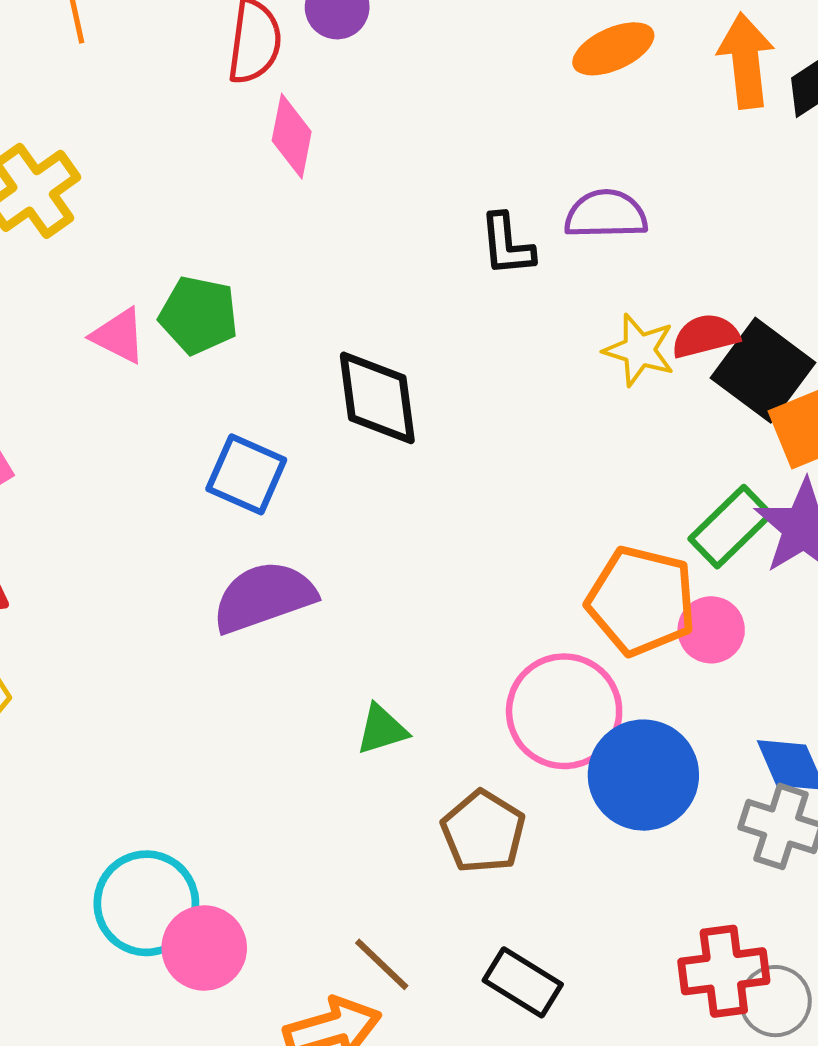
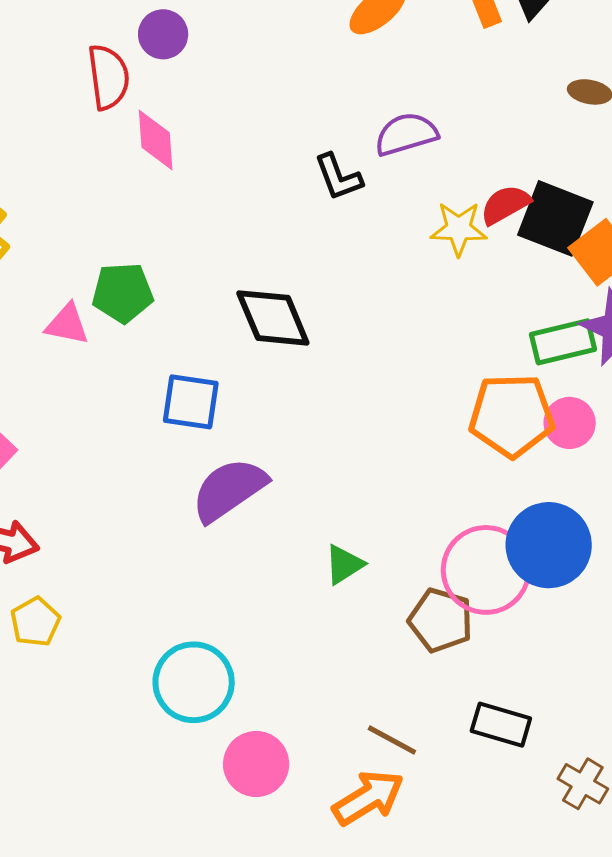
green rectangle: (731, 527) -> (563, 342), turned 46
pink circle: (564, 711) -> (486, 570), moved
cyan circle: (146, 903) -> (194, 682), moved

